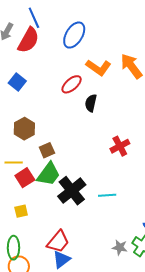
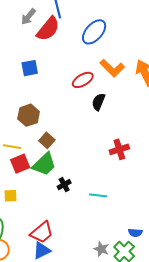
blue square: (17, 82) -> (30, 68), turned 30
brown square: (47, 150) -> (47, 140), turned -35
black cross: (72, 191) -> (64, 185), size x0.5

